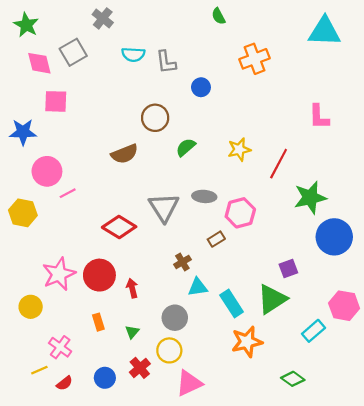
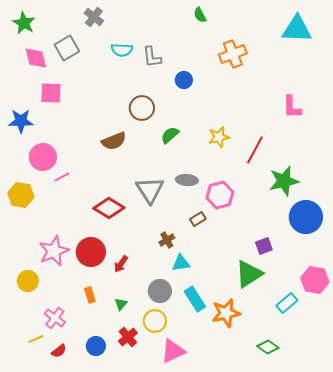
red arrow: (132, 288) -> (121, 264), turned -132
cyan rectangle: (232, 303) -> (195, 299), moved

